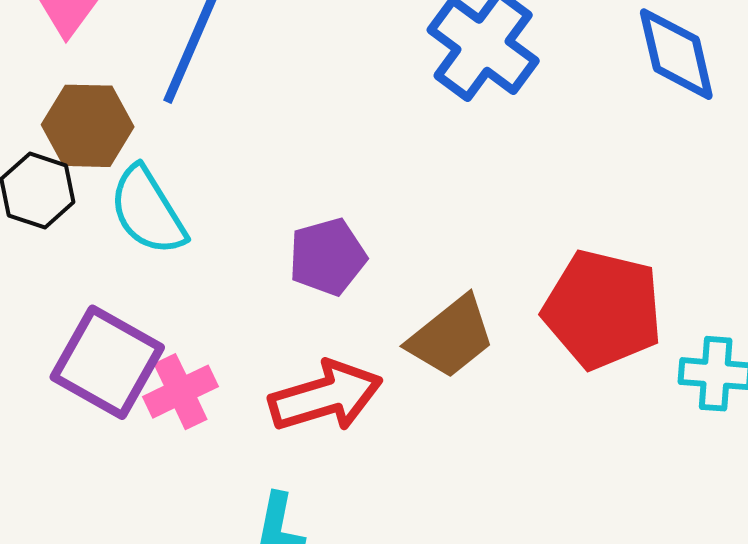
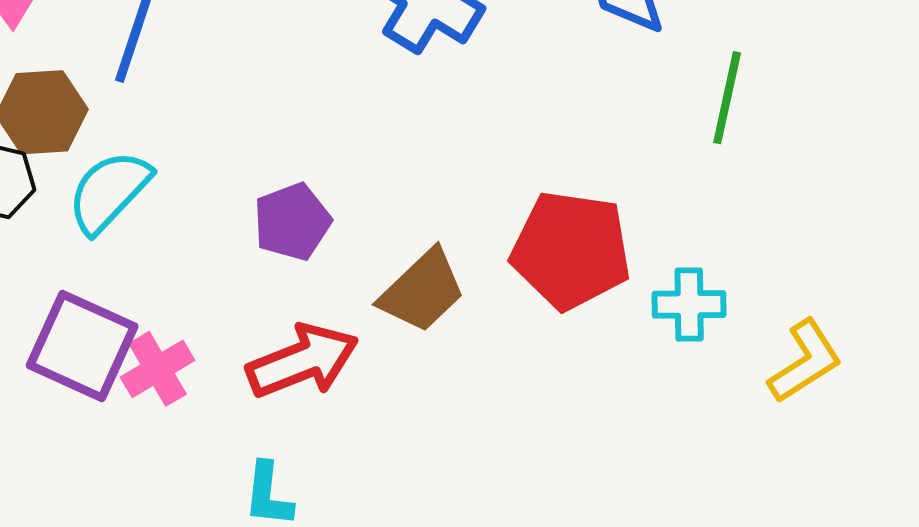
cyan semicircle: (148, 211) -> (109, 192), turned 80

